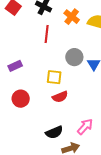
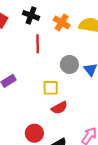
red circle: (21, 99) -> (34, 133), moved

